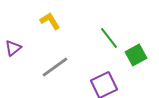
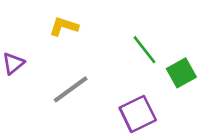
yellow L-shape: (50, 21) -> (64, 26), turned -40

